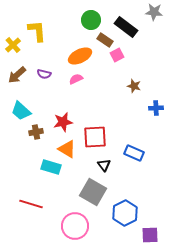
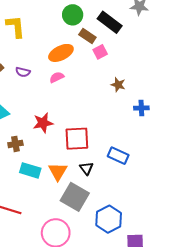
brown cross: (36, 132) -> (15, 144), moved
orange triangle: (67, 149) -> (58, 171), moved, turned 30

